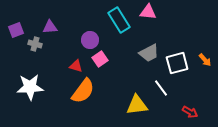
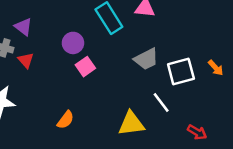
purple triangle: (50, 27) -> (23, 27), turned 42
red triangle: (76, 66) -> (26, 60), moved, turned 32
orange semicircle: (83, 91) -> (66, 120), moved, size x0.6

